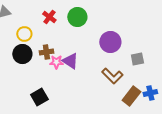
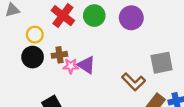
red cross: (49, 17) -> (63, 16), size x1.5
purple circle: (110, 42) -> (131, 18), moved
gray square: (137, 59) -> (162, 63), size x1.5

